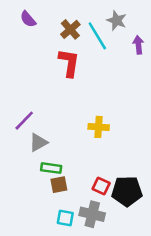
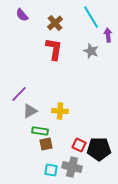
gray star: (117, 20) -> (91, 51), moved
cyan line: (97, 36) -> (91, 17), moved
yellow cross: (99, 127) -> (60, 111), moved

